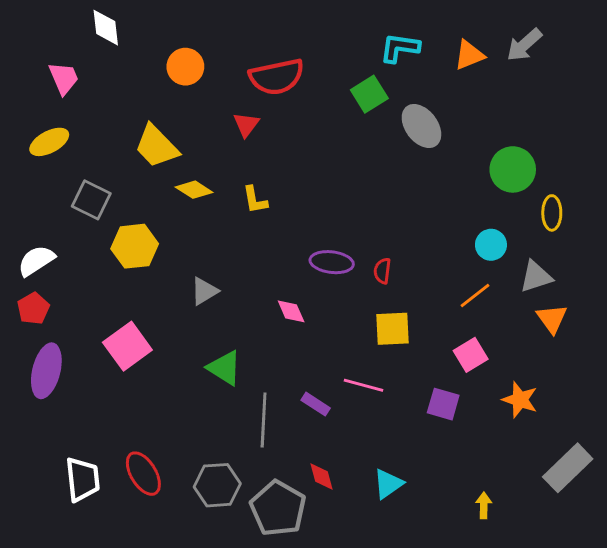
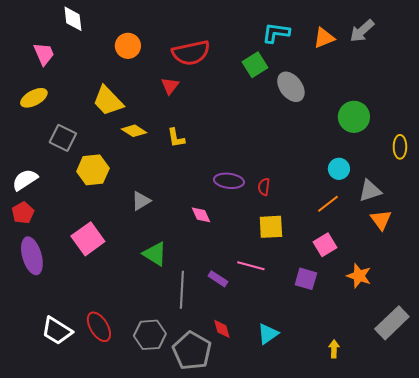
yellow ellipse: (552, 213) -> (400, 147), moved
purple ellipse: (46, 371) -> (32, 256), turned -30
white trapezoid: (83, 479) -> (57, 331), turned 128

